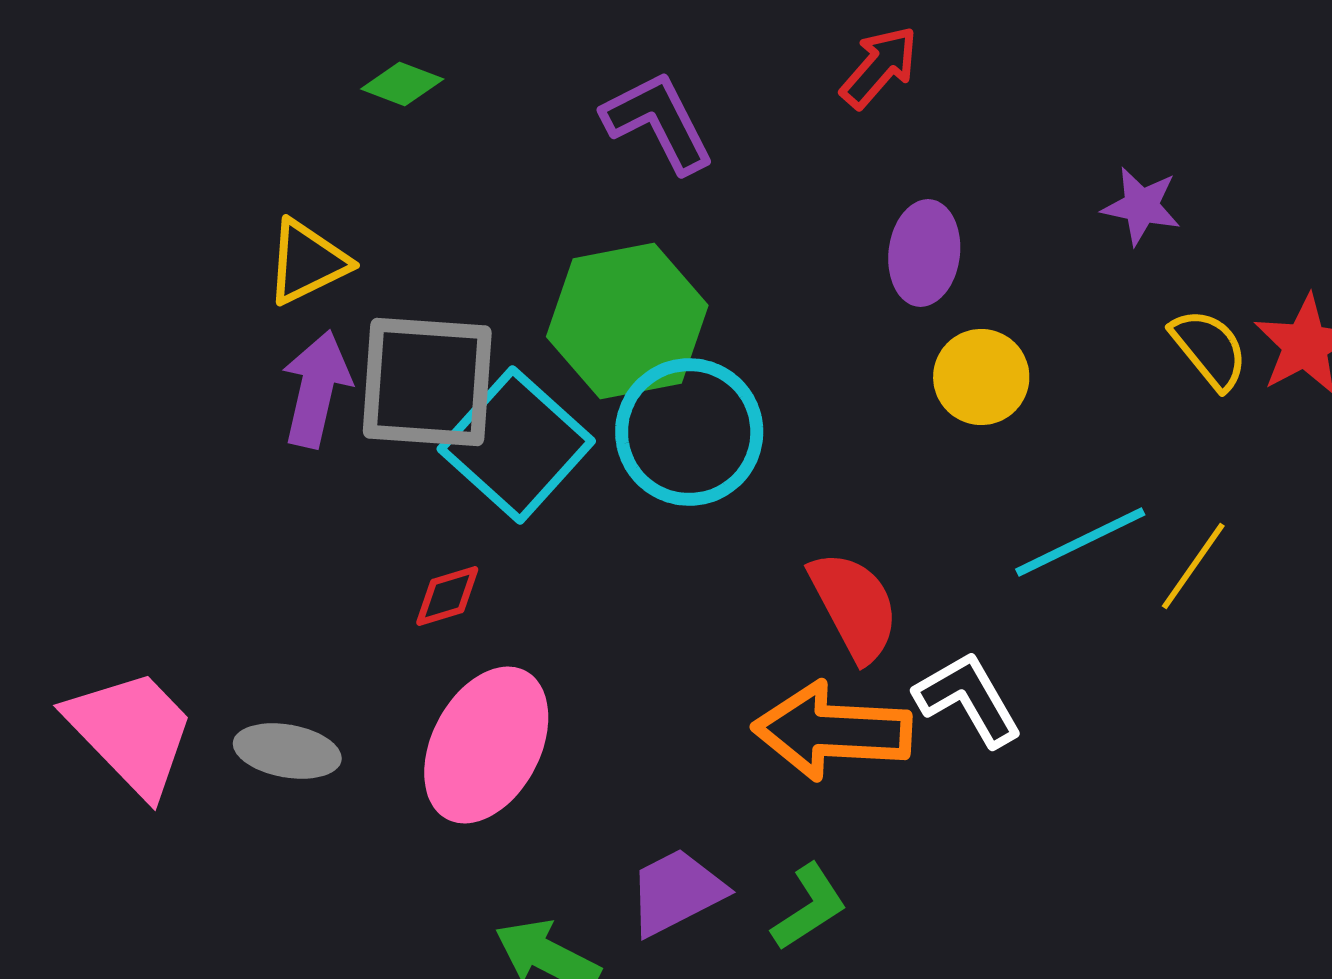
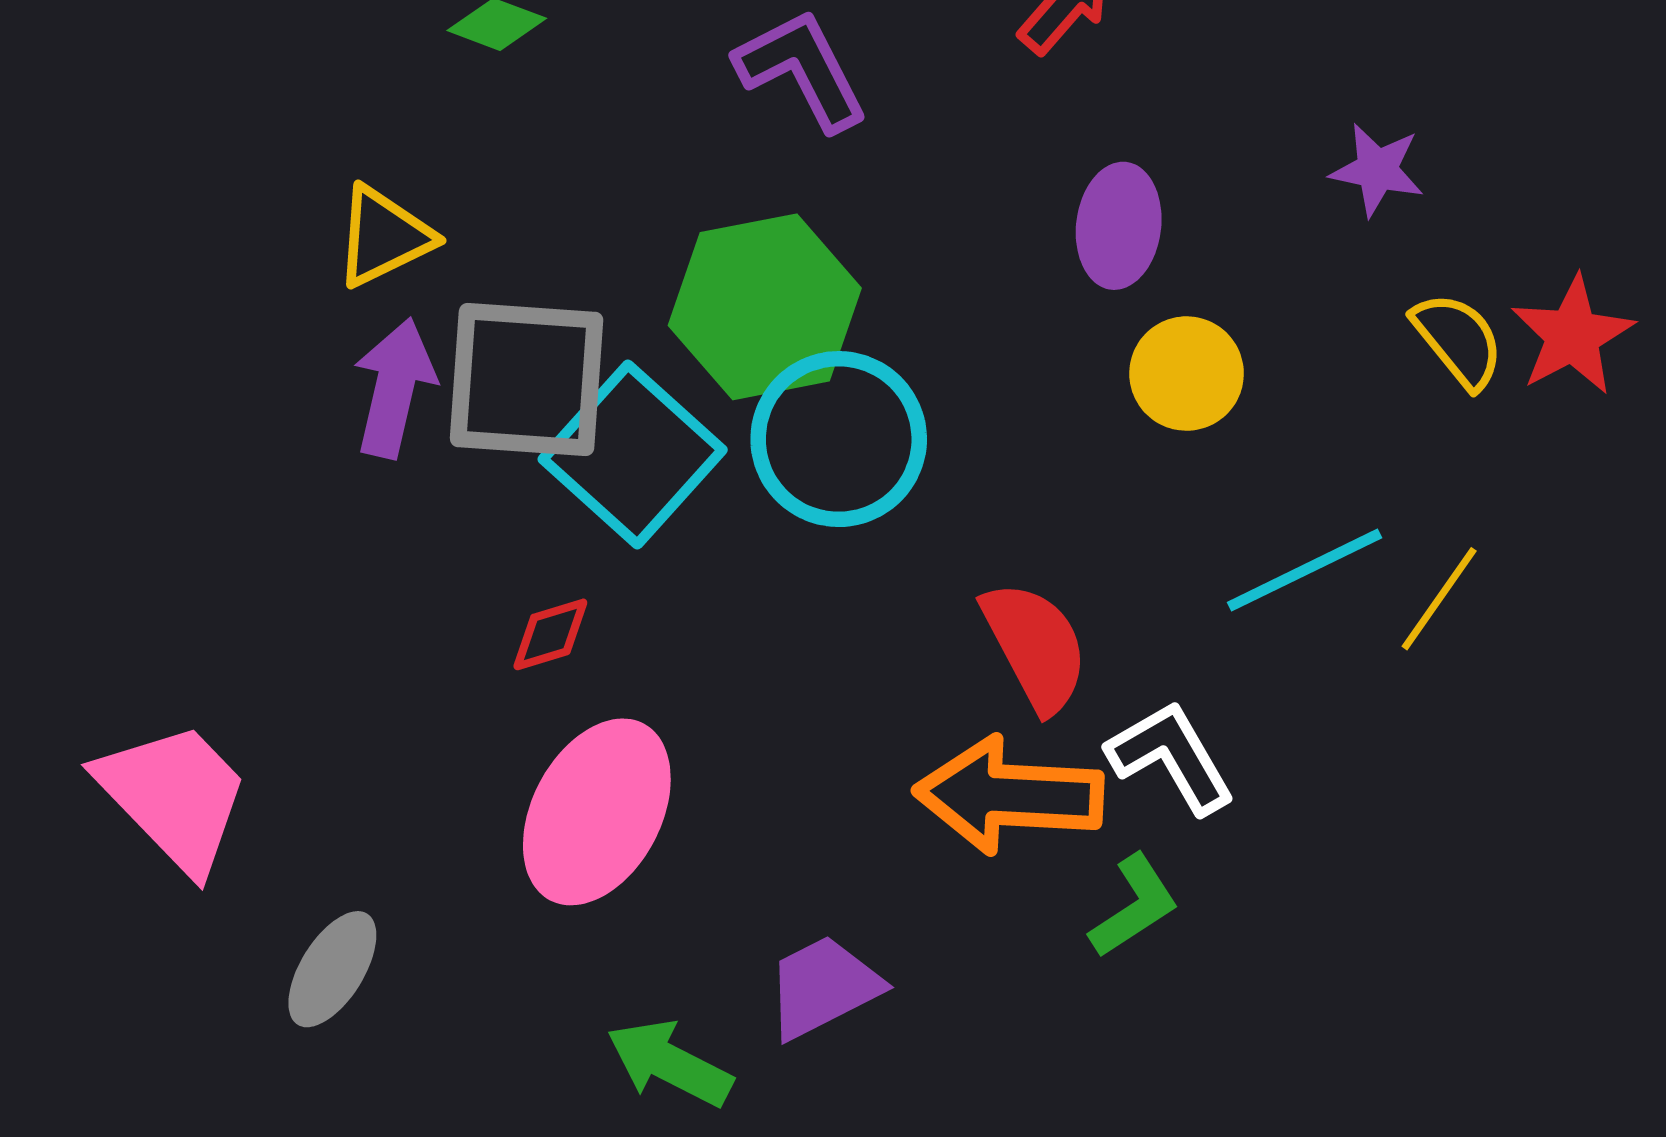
gray ellipse: (287, 751) -> (332, 969), moved, turned -68
green L-shape: (809, 907) -> (1134, 906), moved

